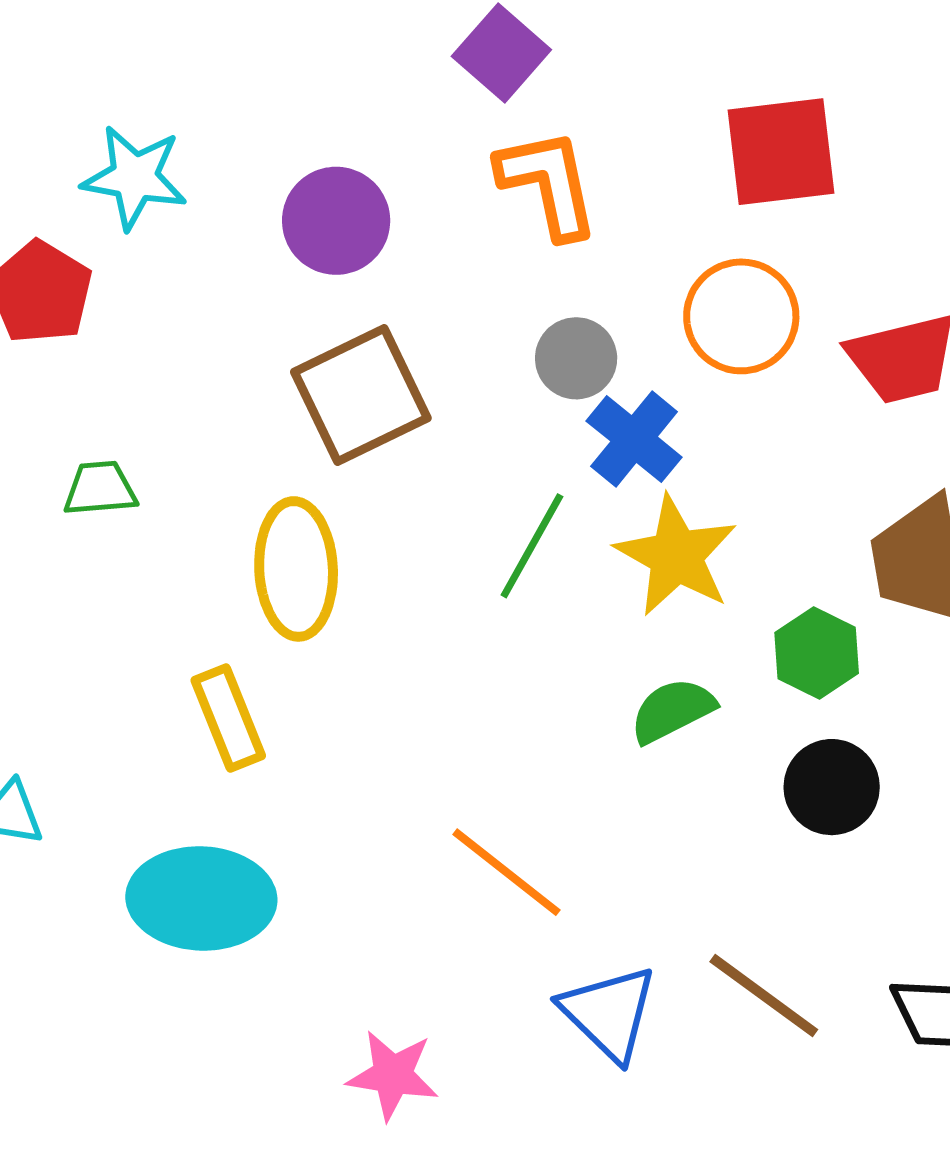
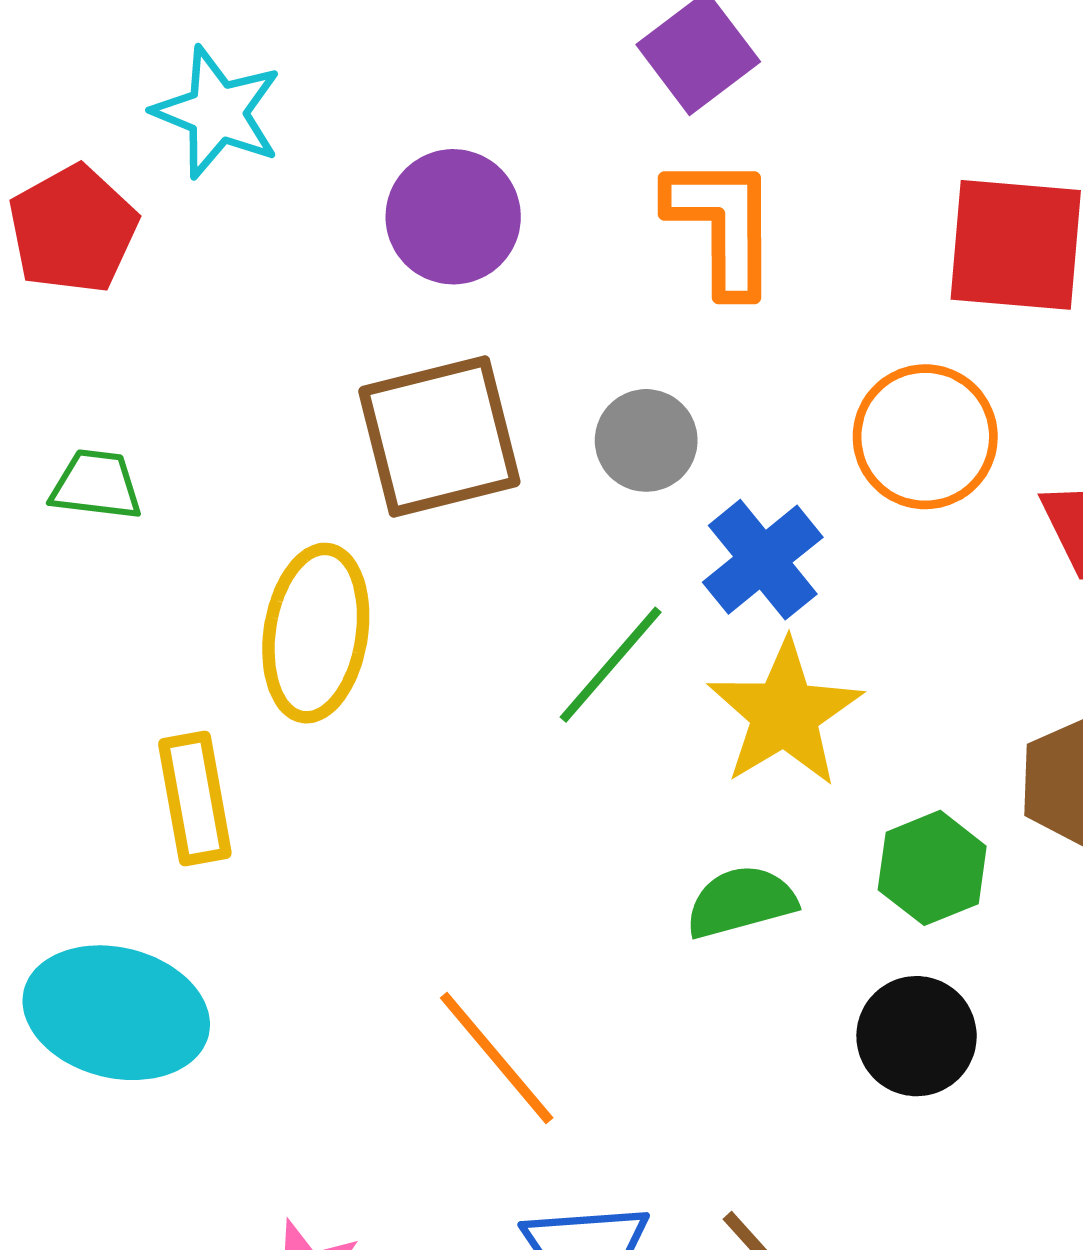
gray circle: (576, 358) -> (646, 440), moved

